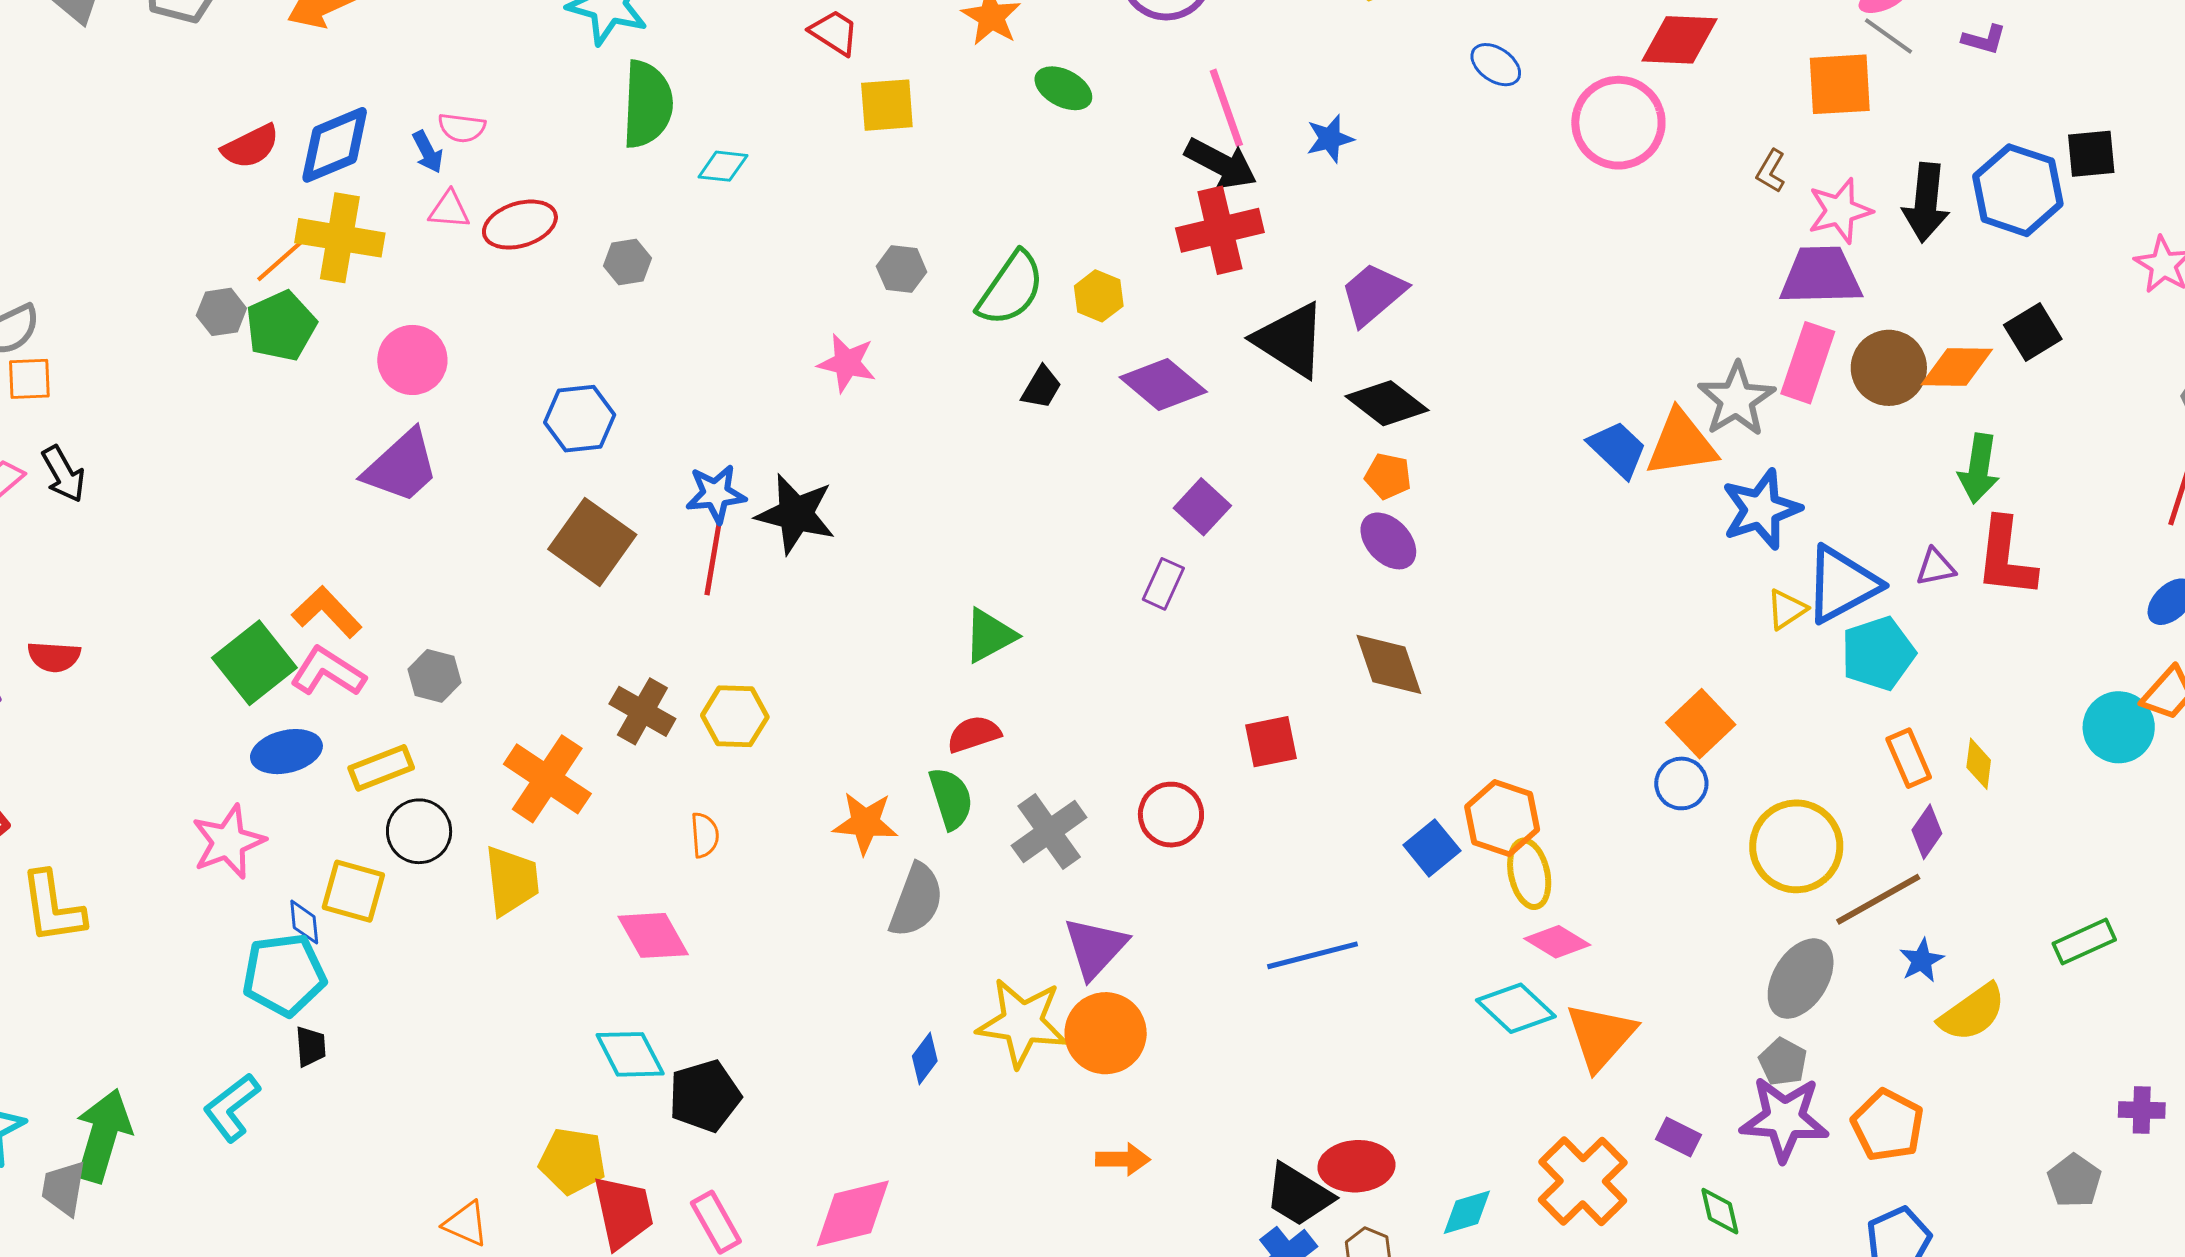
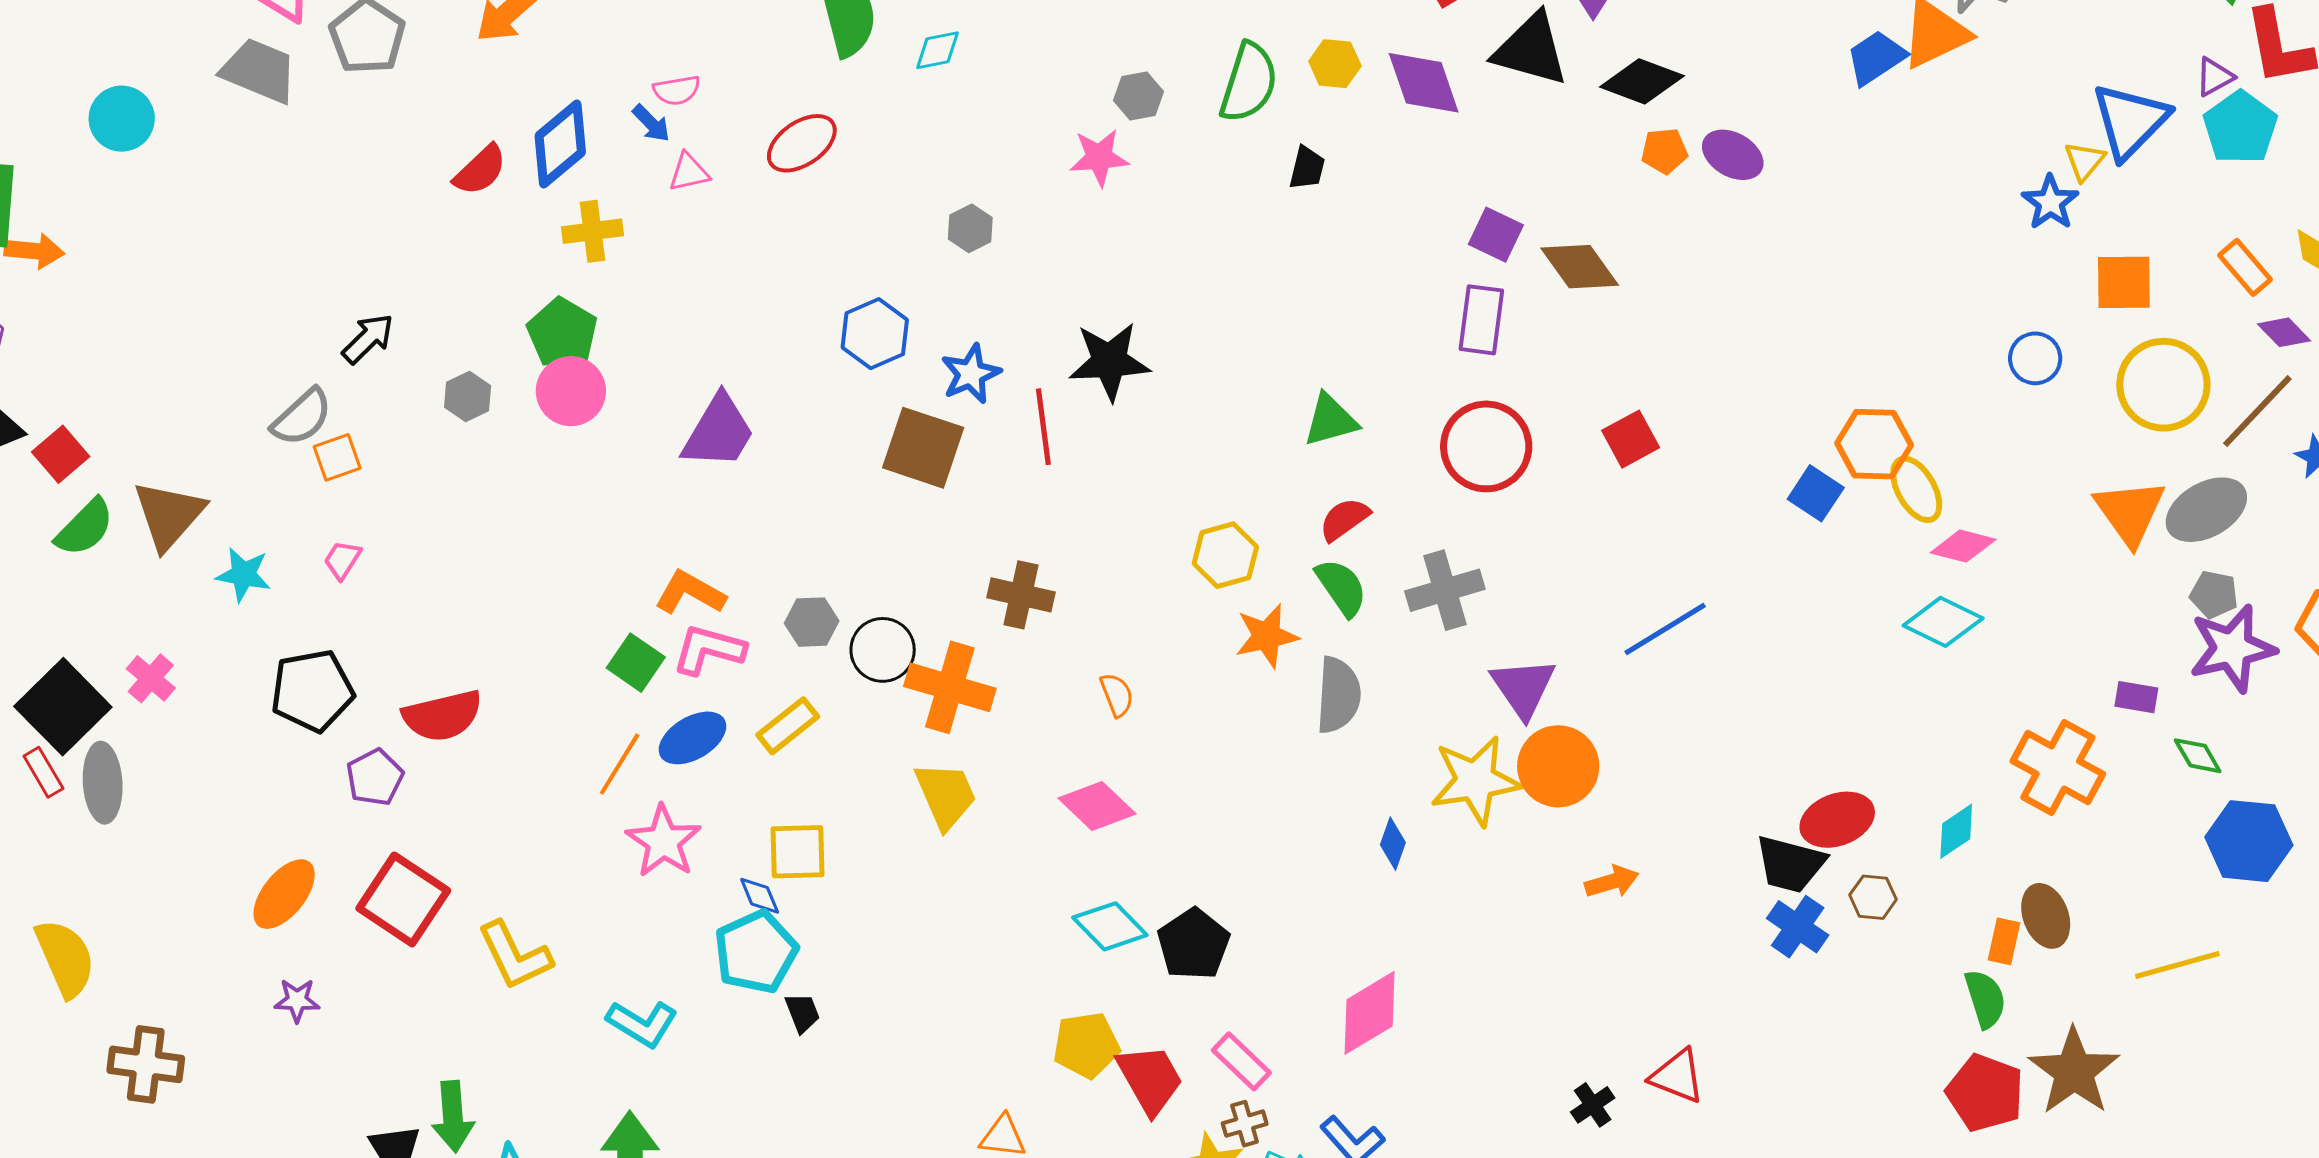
red ellipse: (520, 225) -> (802, 143), moved
yellow cross: (340, 238) -> (593, 231), size x0.7
orange line: (284, 257) -> (620, 764), moved
gray hexagon: (627, 262) -> (970, 228), moved
gray hexagon: (221, 312) -> (468, 396), moved
pink circle: (412, 360) -> (571, 391), moved
pink star: (847, 363) -> (1099, 157), moved
purple diamond: (1163, 385) -> (1424, 83), moved, turned 48
blue trapezoid: (1618, 449) -> (1876, 58), turned -60
black arrow: (63, 474) -> (368, 339), moved, turned -88
blue star: (716, 494) -> (971, 374), moved
blue star: (1761, 509) -> (2050, 202), moved, size x0.7
purple ellipse: (1388, 541) -> (1733, 155), moved
purple rectangle: (1163, 584) -> (1481, 320), size x1.4
green triangle: (990, 635) -> (1331, 420), turned 30
cyan pentagon: (1878, 653) -> (2240, 128), moved
red semicircle: (54, 657) -> (442, 716), size x1.5
green square: (254, 663) -> (636, 663), size x0.7
brown diamond: (1389, 664) -> (1580, 267), moved
yellow hexagon: (735, 716) -> (1225, 555), moved
orange square: (1701, 724) -> (2124, 282), moved, turned -30
red circle: (1171, 815) -> (1486, 446), moved, size x1.4
black circle: (419, 831) -> (883, 650), moved
gray cross: (1049, 831) -> (1445, 590), turned 36
purple diamond: (1927, 832) -> (2284, 332), turned -62
blue line: (1313, 955) -> (1665, 629), moved
gray ellipse: (1801, 979) -> (2206, 510), turned 46
orange triangle: (1601, 1036) -> (2130, 512), moved
cyan L-shape: (232, 1107) -> (642, 1024), moved, turned -94

